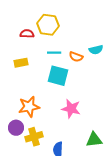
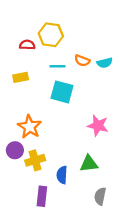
orange semicircle: (76, 57) -> (82, 61), moved
orange star: (29, 107) -> (29, 127), turned -30
pink star: (71, 109) -> (98, 126), moved
green triangle: (94, 140) -> (89, 164), moved

